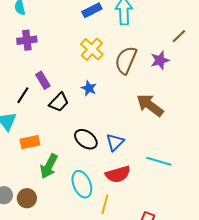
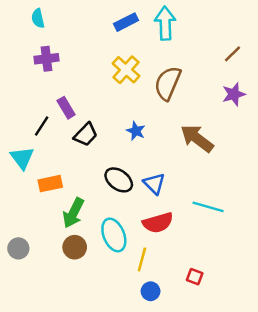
purple star: (160, 60) -> (234, 94), moved
blue star: (89, 88) -> (136, 131), moved
blue triangle: (115, 142) -> (154, 184), turned -30
brown circle: (27, 198) -> (75, 247), moved

